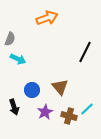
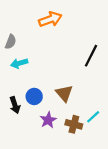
cyan arrow: (18, 59) -> (19, 63), turned 140
black arrow: (14, 107) -> (15, 105), moved

